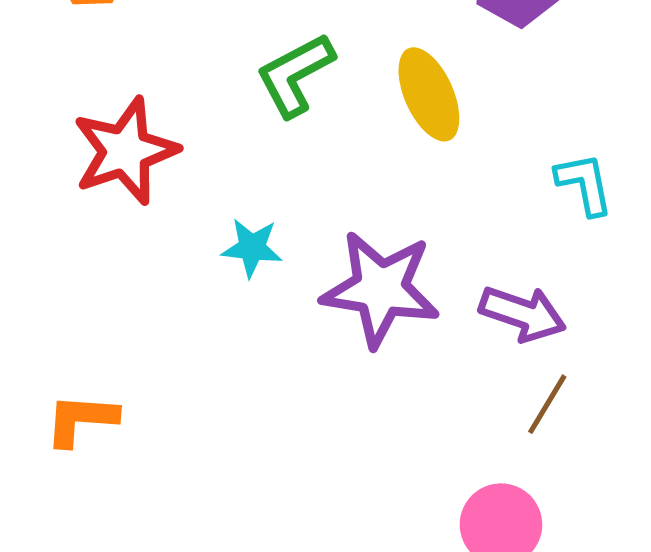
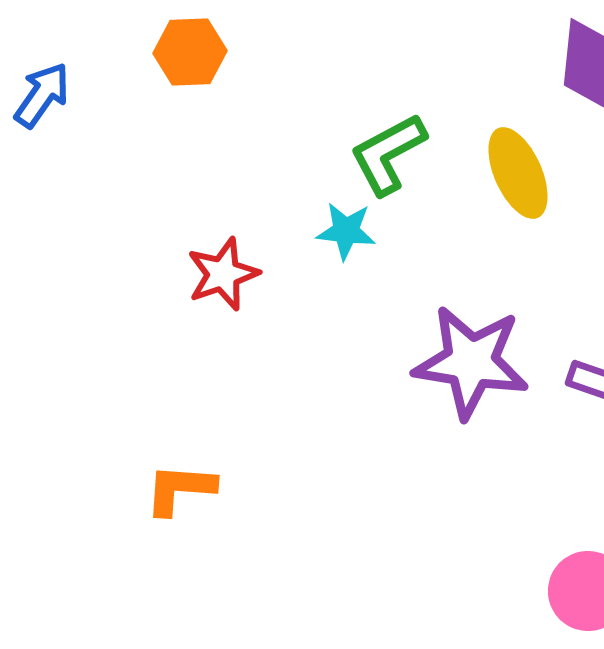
red star: (125, 151) -> (223, 274), moved, size x0.7
cyan star: (252, 248) -> (346, 231), moved

